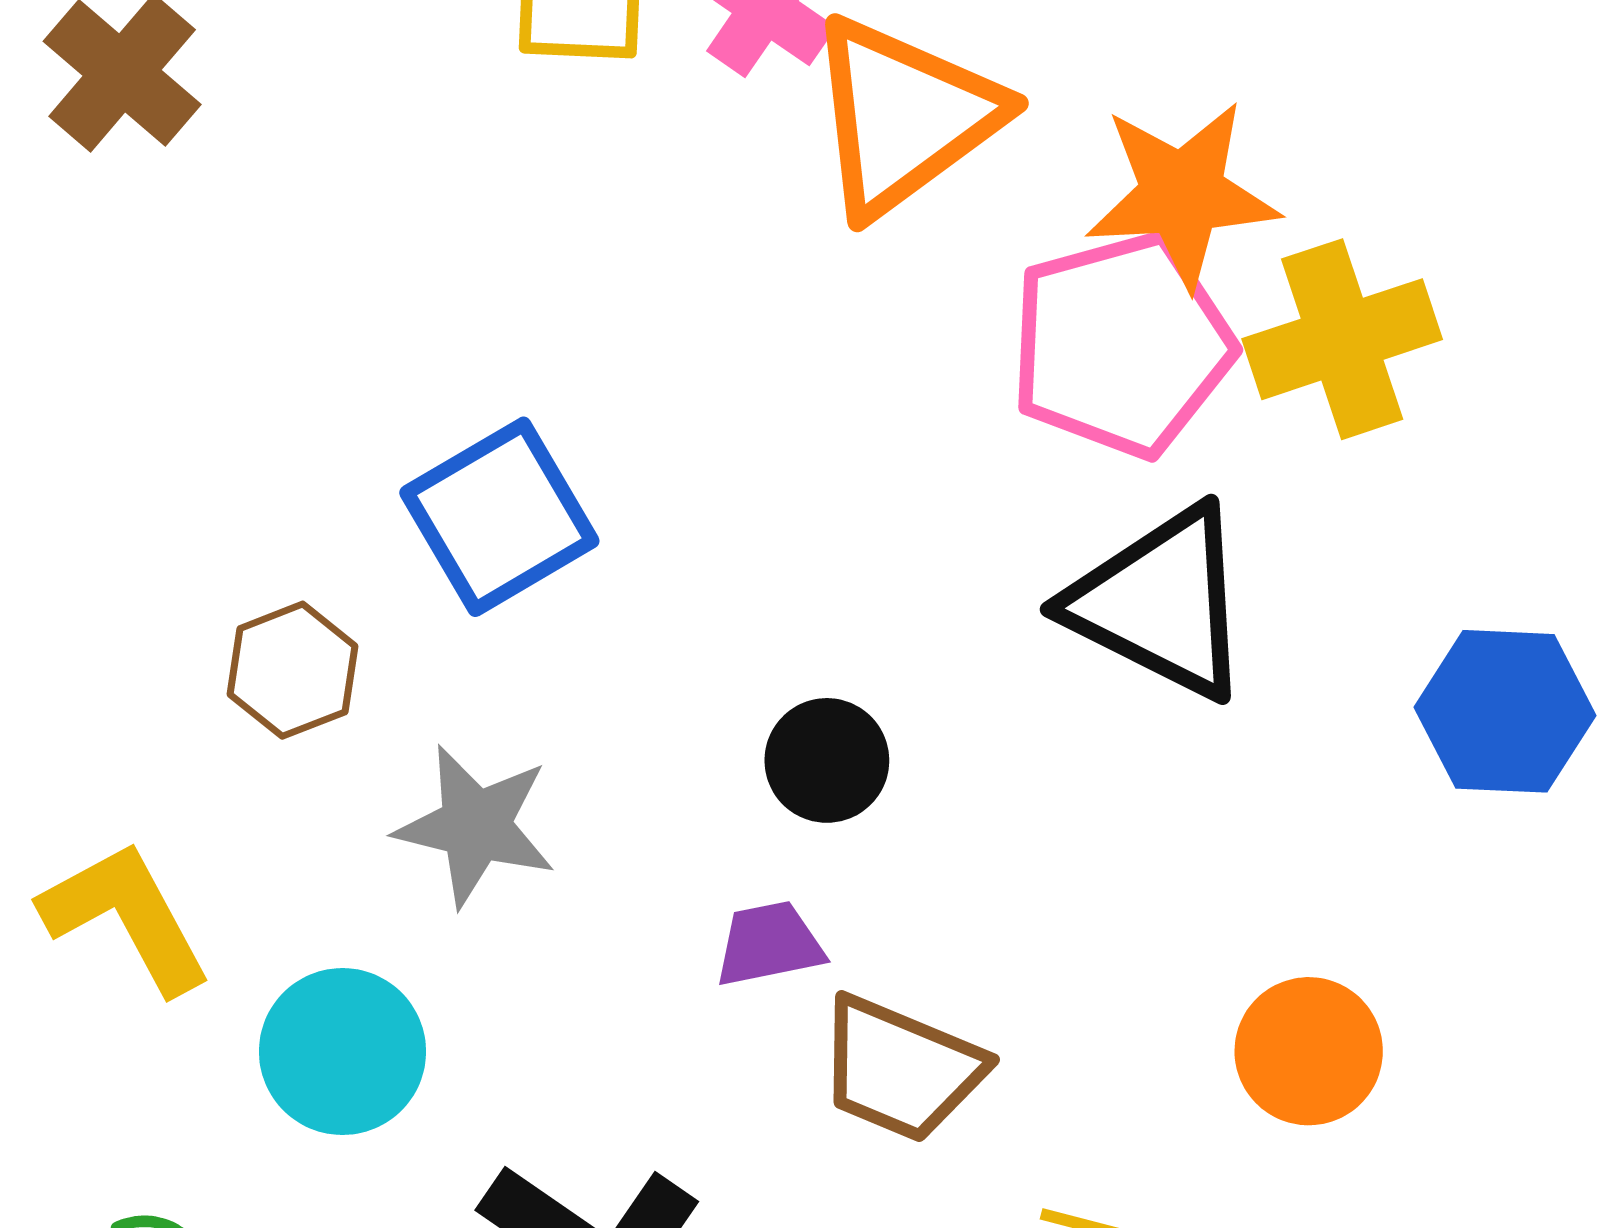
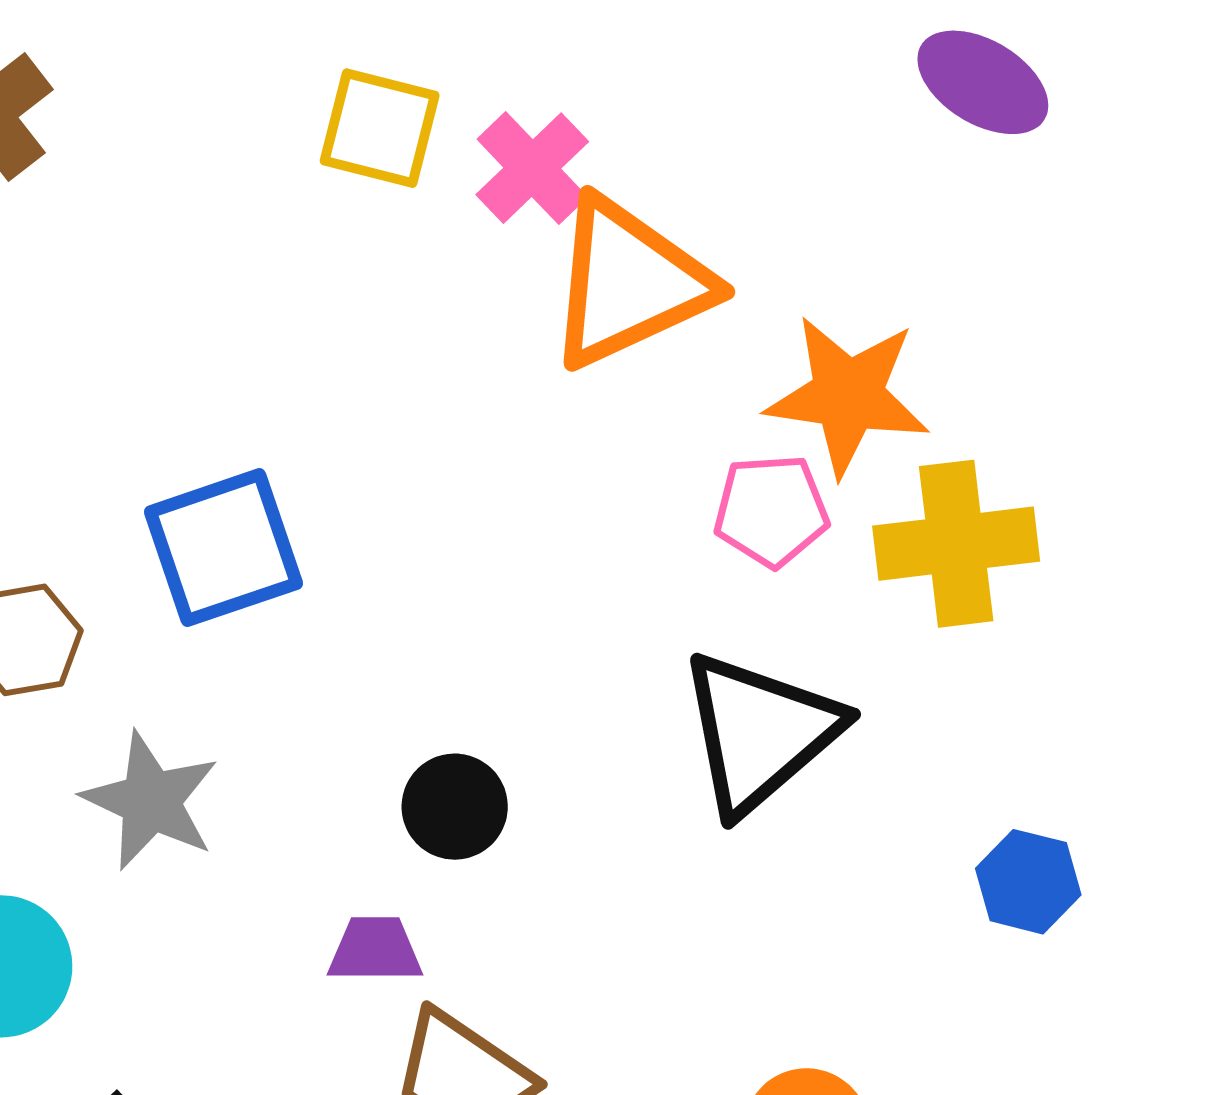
pink pentagon: (1121, 345) -> (771, 511), size x0.6
black triangle: (1161, 603) -> (760, 732), turned 41
blue hexagon: (1505, 711) -> (1028, 882), size x0.7

